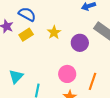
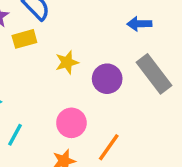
yellow star: (54, 32) -> (67, 62), moved

